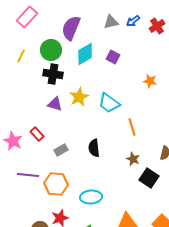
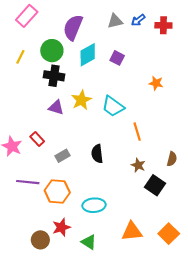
red cross: (157, 26) -> (163, 25), turned 35

